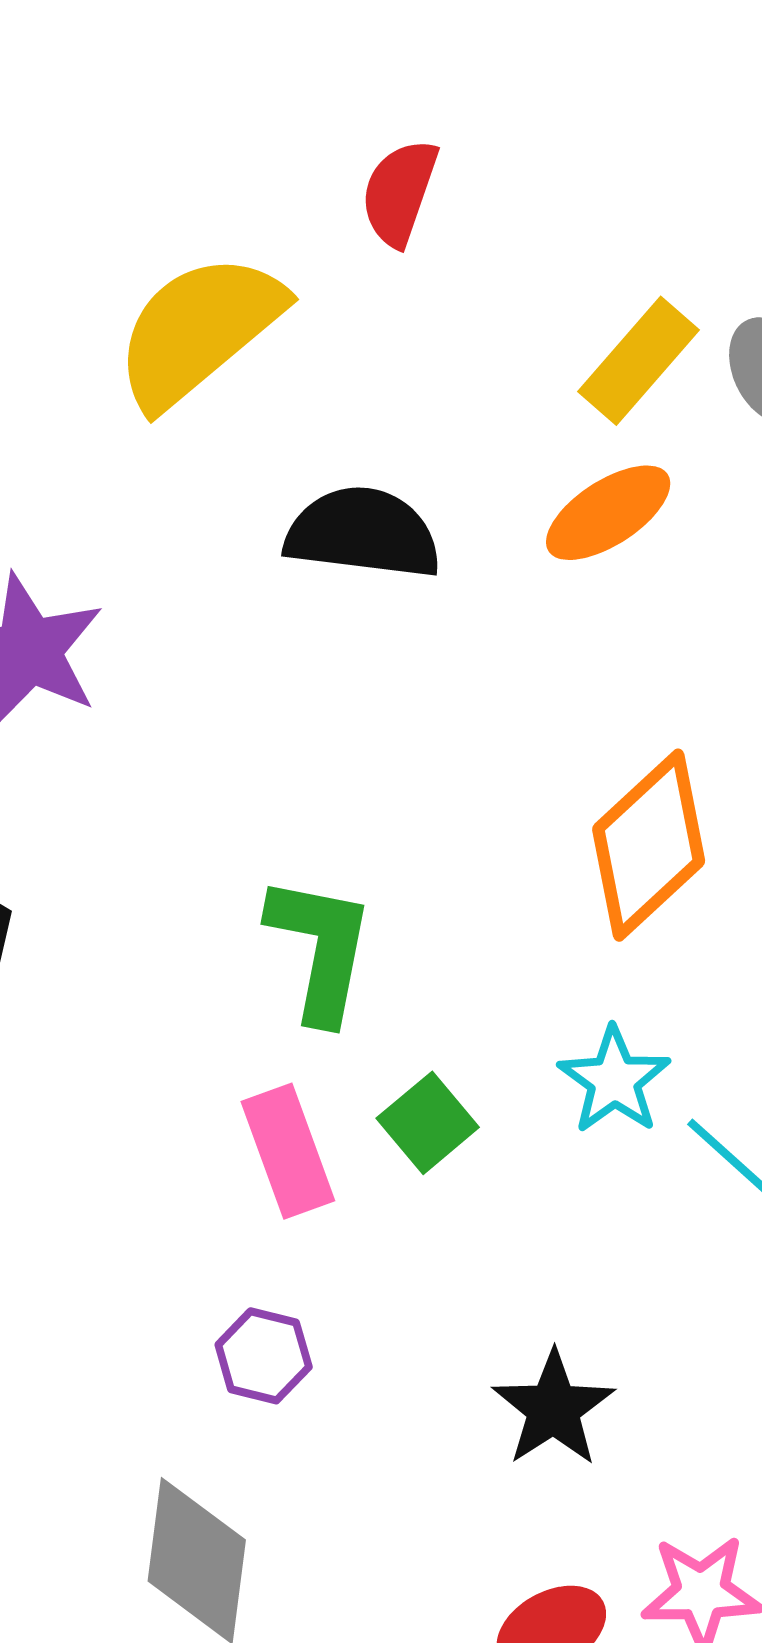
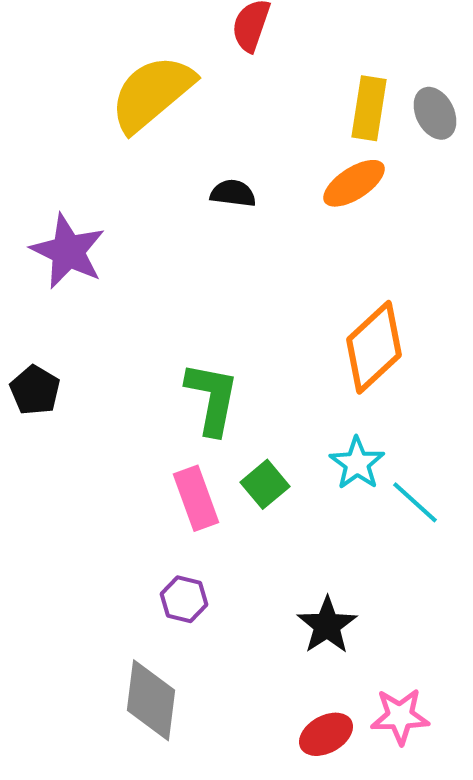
yellow rectangle: (639, 361) -> (369, 108), turned -32
black semicircle: (363, 533) -> (233, 193), size x0.6

